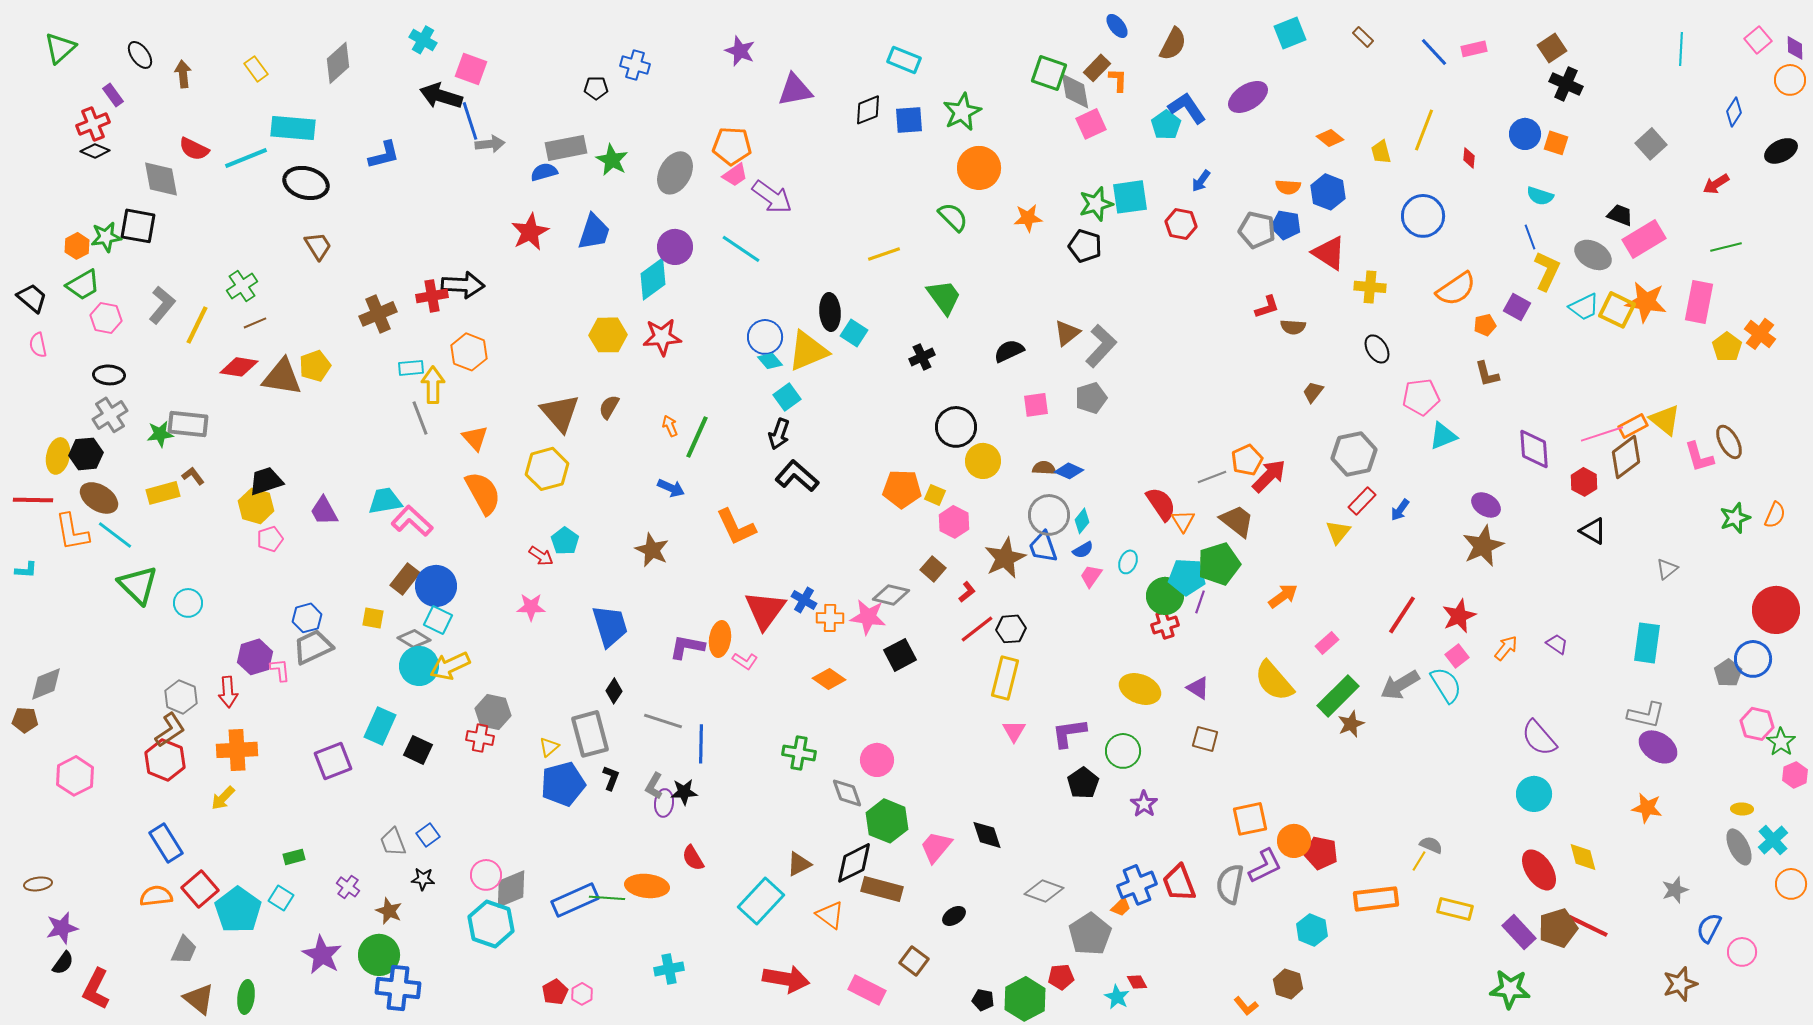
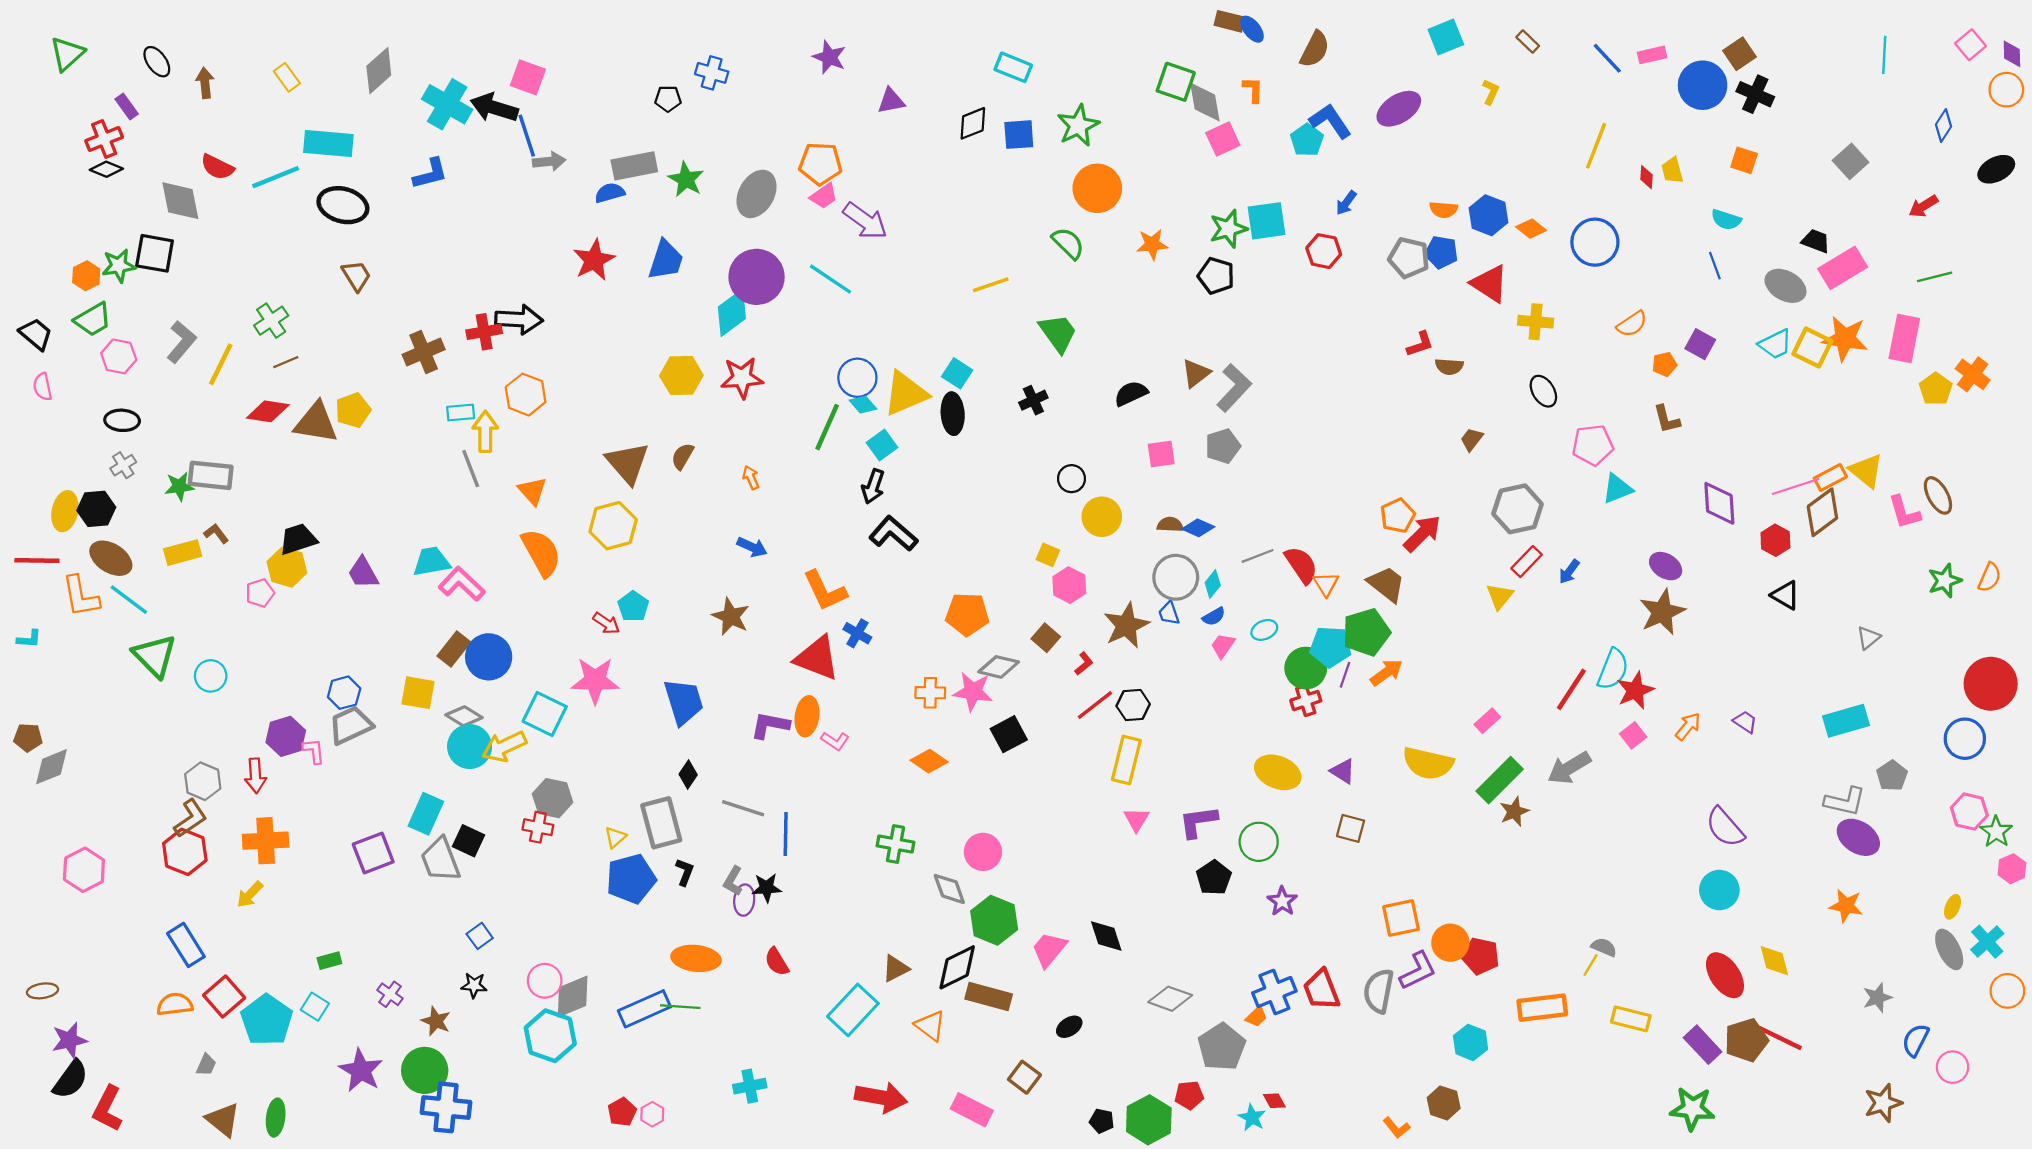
cyan cross: (423, 40) -> (447, 104), moved, size x1.6
brown rectangle: (1097, 68) -> (1230, 21), moved, turned 60
purple triangle: (795, 90) -> (891, 101), size x0.7
blue circle: (1525, 134) -> (1703, 85), moved, size x1.4
orange diamond: (1330, 138) -> (1531, 229), moved
yellow trapezoid: (1381, 152) -> (1672, 170), moved
purple circle: (675, 247) -> (757, 277), size x1.4
yellow L-shape: (1547, 271) -> (1491, 92), moved, size x0.6
orange semicircle: (1456, 289) -> (1632, 324), size x0.7
black ellipse: (830, 312) -> (953, 414), moved
gray cross: (110, 415) -> (123, 465), size x0.7
black circle: (956, 427) -> (1071, 479), size x0.6
green line: (697, 437) -> (827, 427), moved
gray line: (1212, 477) -> (1258, 556), moved
orange pentagon: (902, 489) -> (967, 614), moved
pink pentagon: (270, 539) -> (260, 593), moved
blue trapezoid: (1043, 547) -> (1169, 613), size x0.7
cyan ellipse: (1128, 562) -> (1264, 630), turned 45
orange arrow: (1283, 596) -> (1386, 673), moved
blue cross: (804, 600) -> (857, 633), moved
pink star: (531, 607) -> (595, 680), size x1.5
red triangle: (765, 610) -> (817, 658), moved, turned -45
yellow square: (373, 618) -> (418, 693), size x1.4
cyan square: (438, 620) -> (545, 714), moved, size x1.4
cyan rectangle: (1647, 643) -> (1846, 721), turned 66
gray pentagon: (1728, 673) -> (1892, 776), moved
yellow semicircle: (1274, 681) -> (1428, 763), turned -36
cyan semicircle: (1446, 685) -> (1613, 669), moved, turned 54
brown pentagon: (25, 720) -> (28, 738), moved
yellow ellipse: (1742, 809) -> (1953, 907), turned -70
gray trapezoid: (393, 842) -> (440, 860), moved, size x1.4
orange ellipse: (647, 886) -> (696, 958), moved
gray trapezoid: (184, 950) -> (206, 1065), size x0.7
black semicircle: (63, 963) -> (71, 1079), size x1.5

